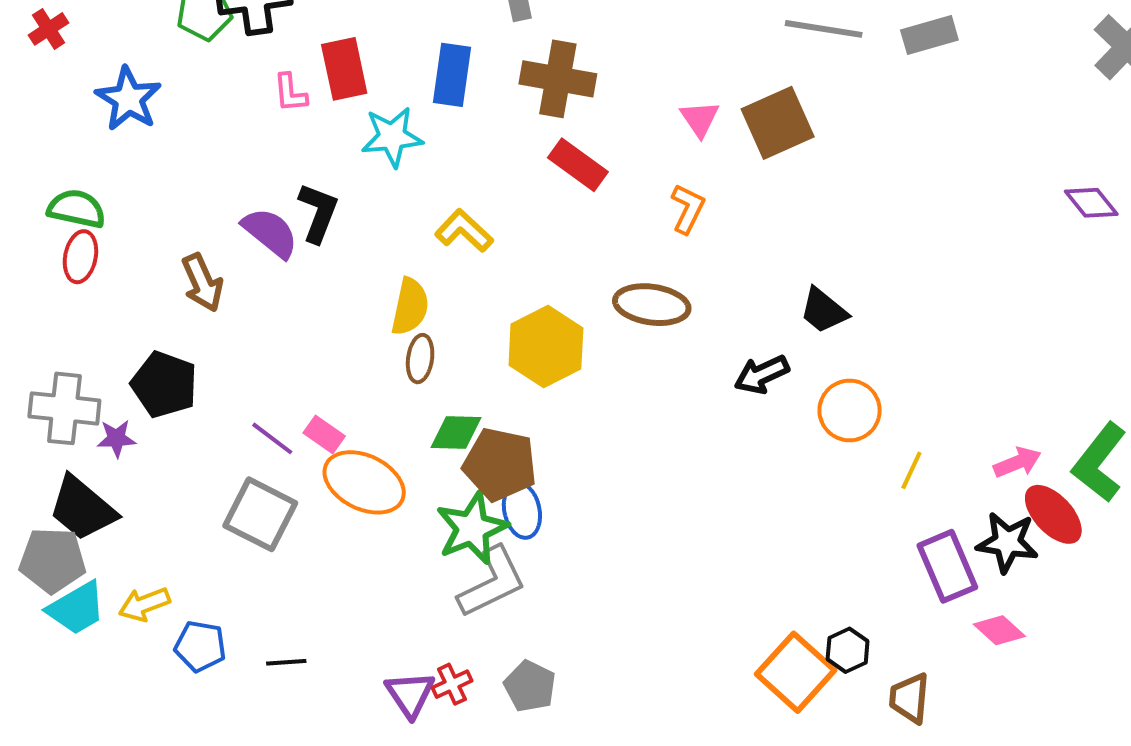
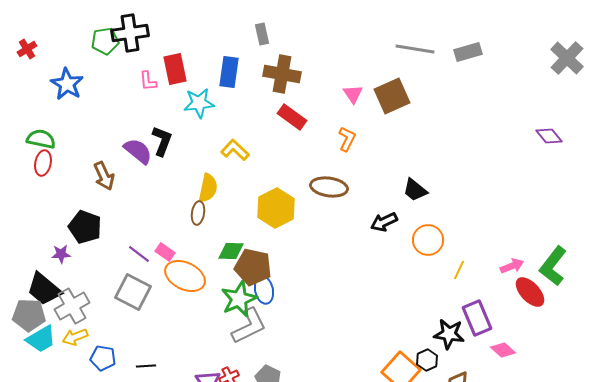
brown ellipse: (420, 359) -> (198, 213), moved
gray cross: (64, 408) -> (72, 306), moved, turned -36
black star: (1007, 542) -> (449, 334), moved

